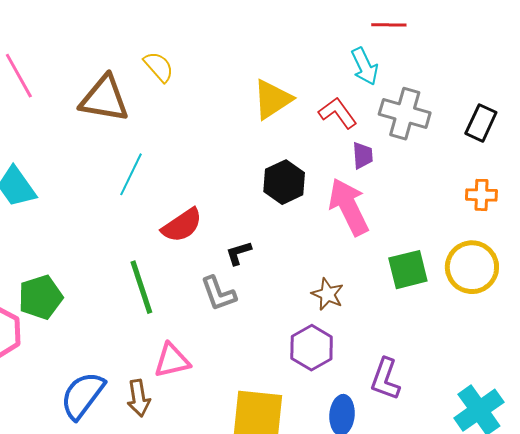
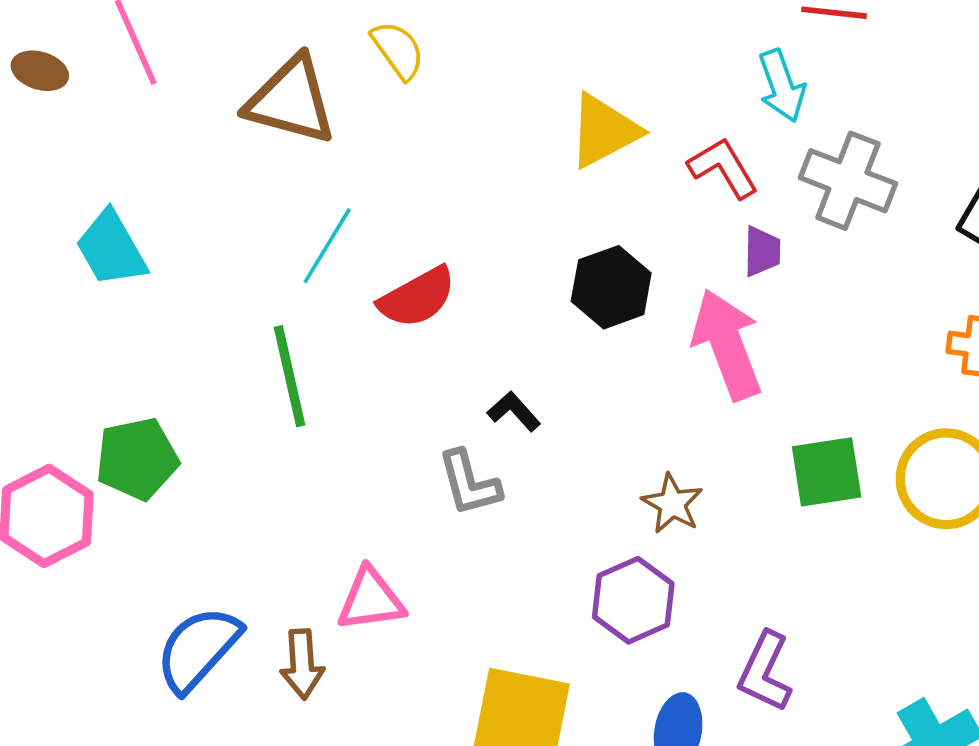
red semicircle: (182, 225) -> (417, 297), moved
black L-shape: (239, 253) -> (514, 411), turned 60
green line: (141, 287) -> (289, 376), moved

